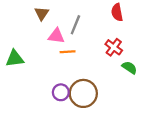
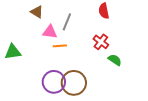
brown triangle: (42, 14) -> (37, 12), turned -32
purple circle: (61, 92) -> (54, 82), size x1.5

